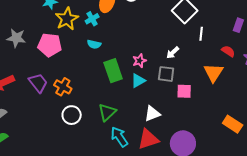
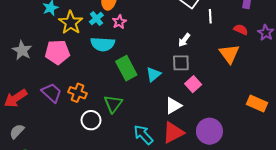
gray star: (16, 38) -> (22, 50), turned 30
cyan semicircle: (94, 44) -> (103, 44), size x1.6
pink star: (139, 61) -> (119, 22), moved
pink square: (184, 91) -> (193, 84), moved, turned -35
green triangle: (107, 112) -> (113, 104), moved

